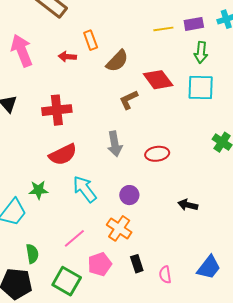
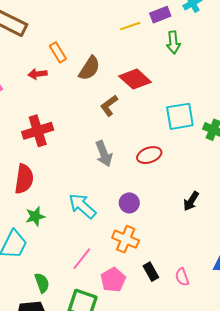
cyan square: (201, 88) -> (180, 116), moved
red semicircle: (63, 155) -> (24, 179), moved, turned -44
black arrow: (188, 205) -> (191, 201), turned -60

